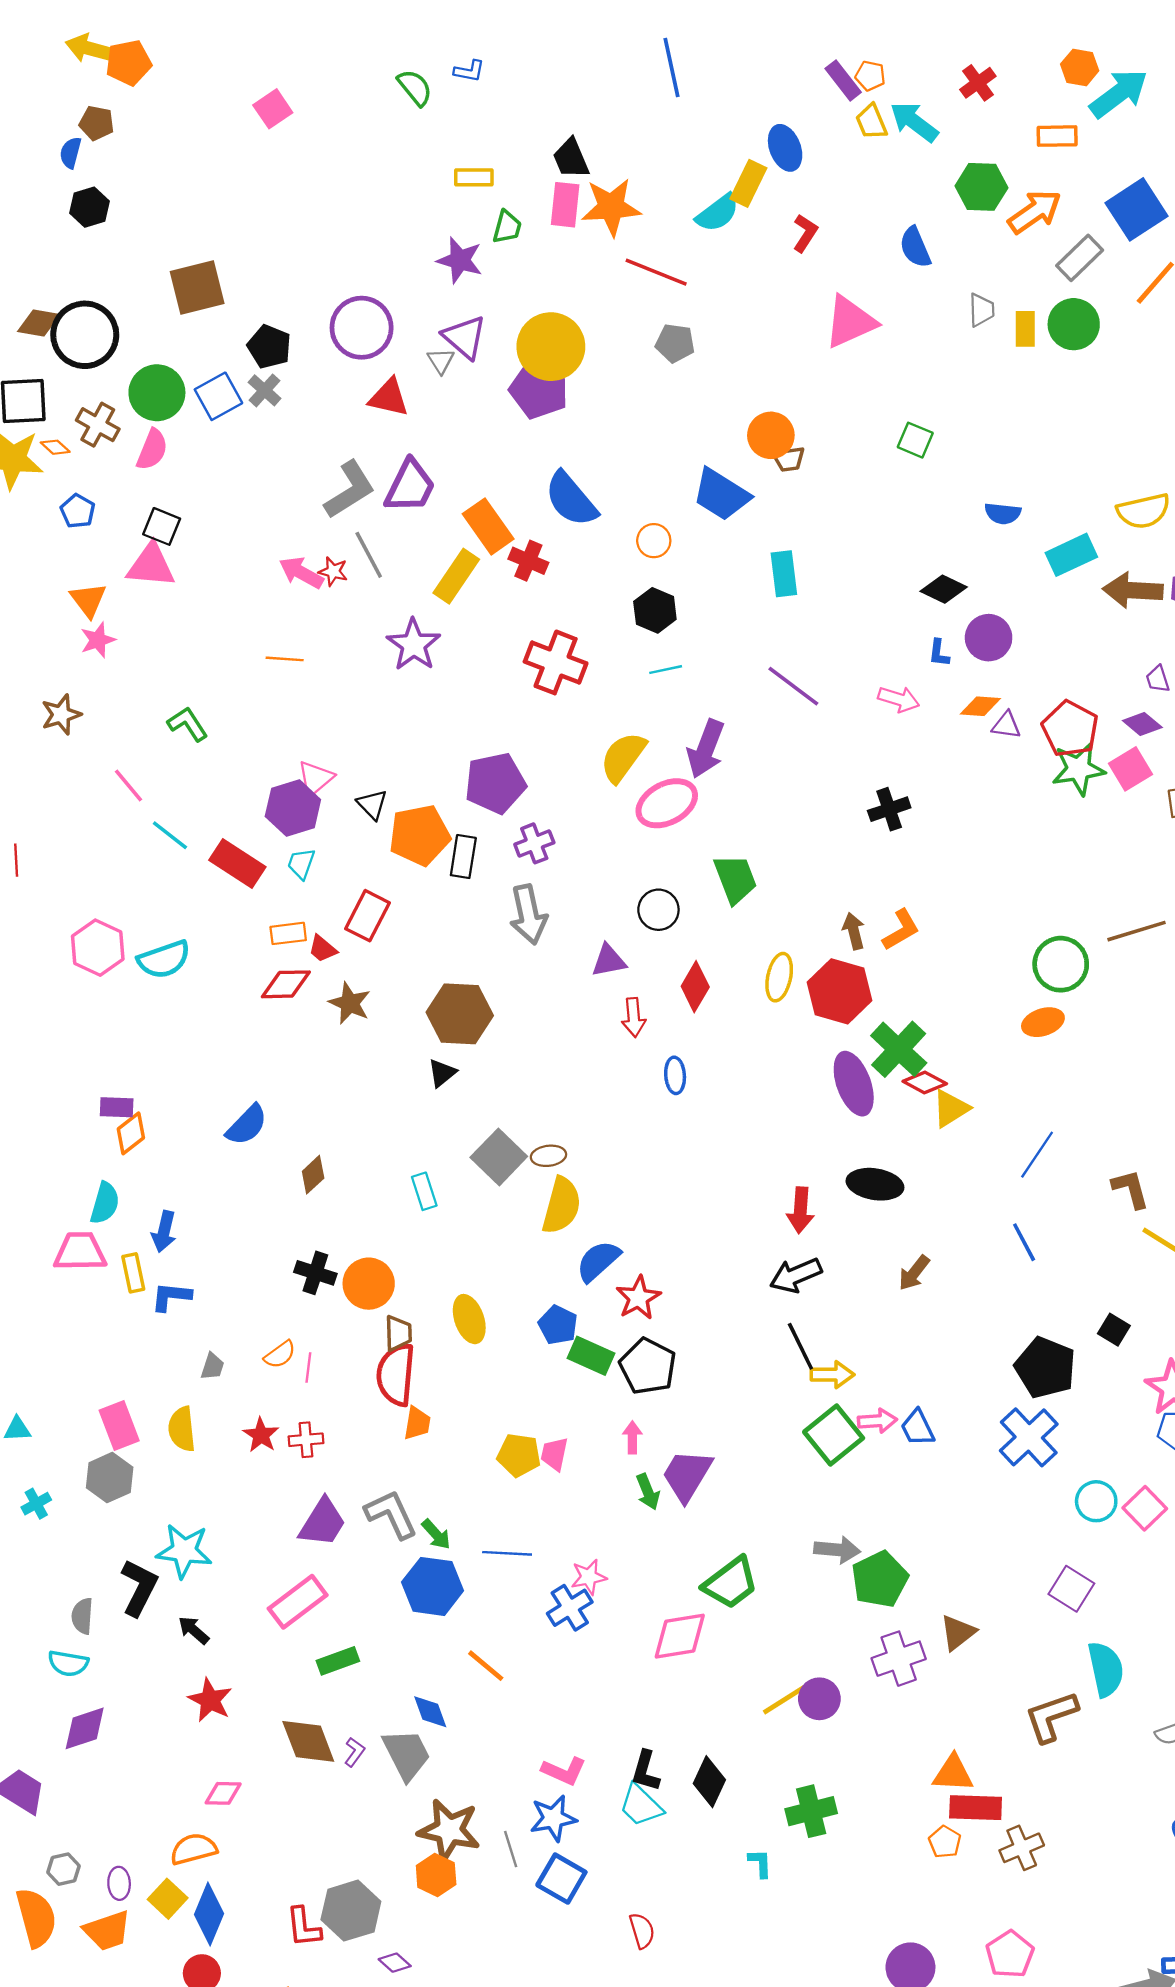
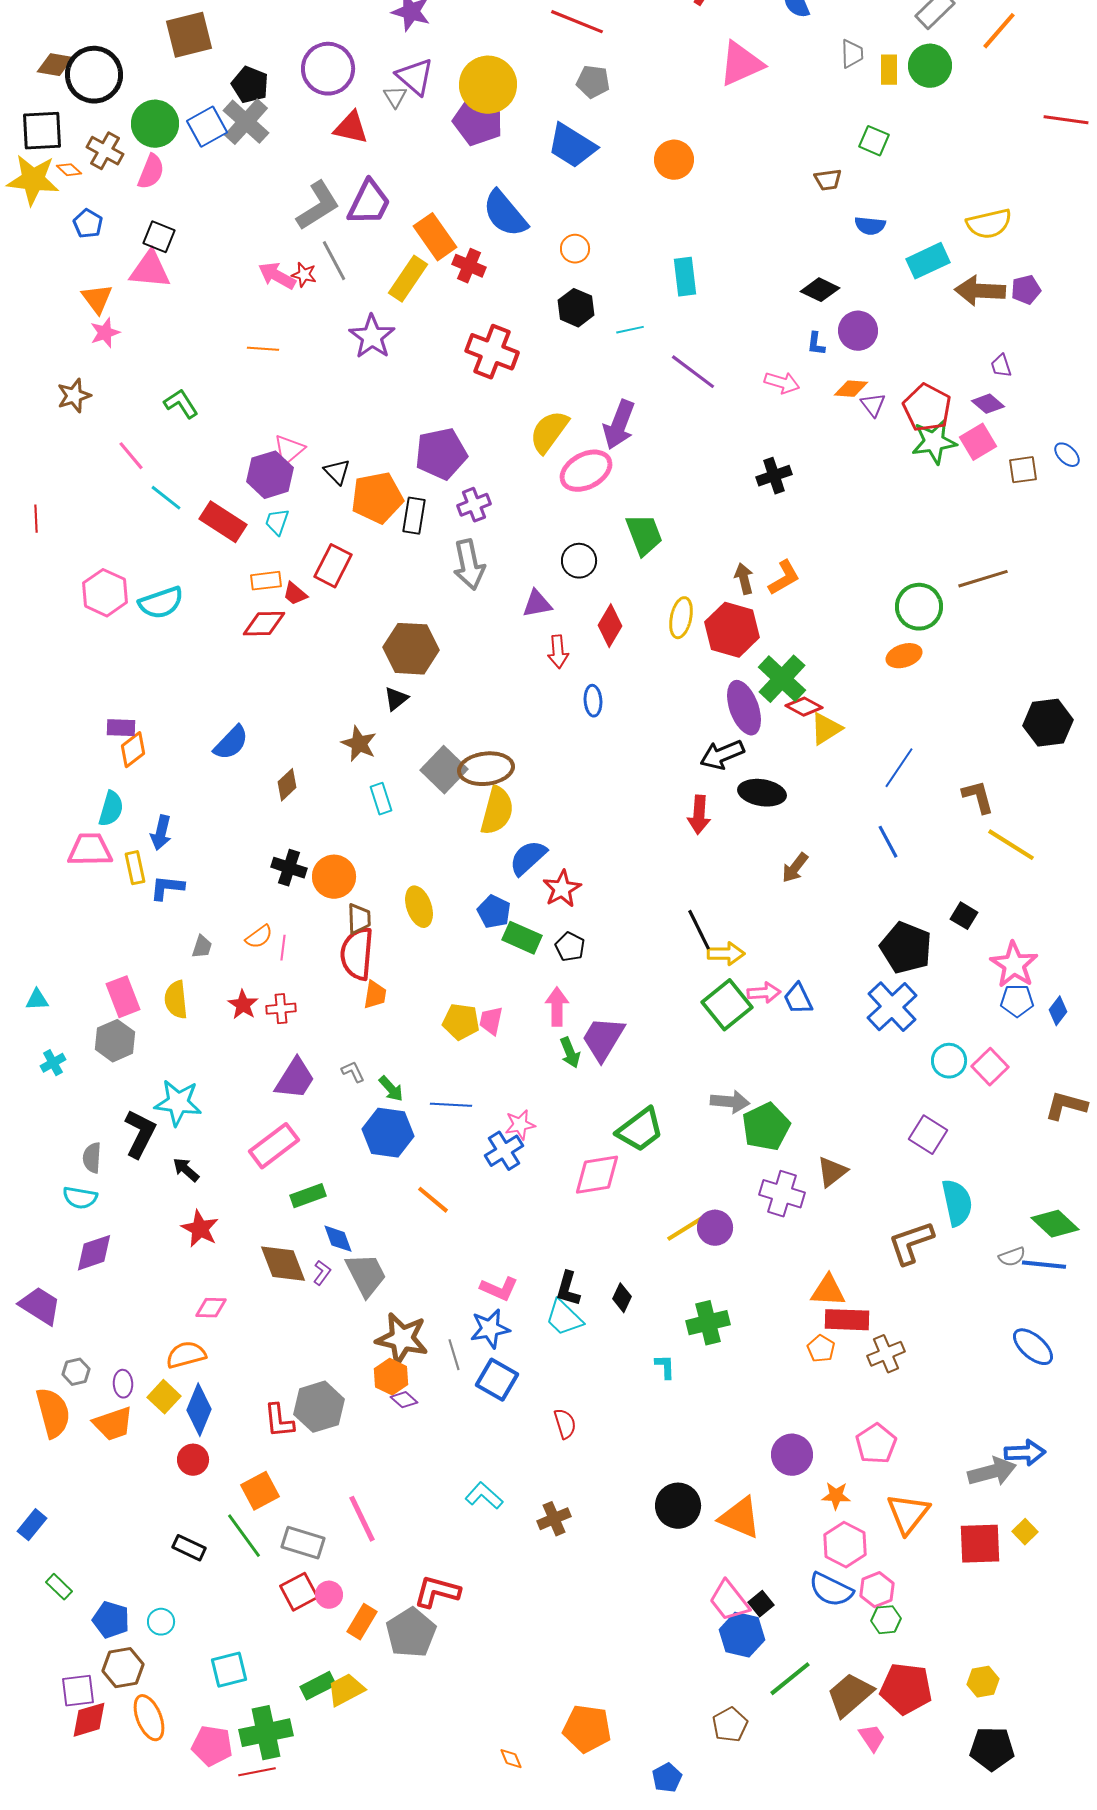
gray cross: (265, 390) -> (246, 122), size x1.6
green square: (915, 440) -> (874, 141), moved
brown trapezoid: (789, 459) -> (828, 180), moved
blue trapezoid: (721, 494) -> (572, 146), moved
cyan line: (666, 670) -> (630, 330), moved
purple triangle: (1006, 725) -> (873, 405), turned 44
brown star: (350, 1003) -> (359, 744), moved
brown ellipse: (548, 1156) -> (486, 769), size x1.8
black arrow: (796, 1275) -> (722, 755), moved
black pentagon: (648, 1366) -> (570, 947), size x0.6
pink arrow: (632, 1437) -> (557, 1007), size x1.4
gray L-shape: (391, 1514) -> (353, 1072), size x0.5
purple cross: (899, 1659) -> (782, 1194), turned 36
blue diamond: (430, 1712) -> (338, 1239), moved
black diamond: (709, 1782) -> (622, 1298), size x0.7
purple diamond: (395, 1963) -> (404, 1400), moved

